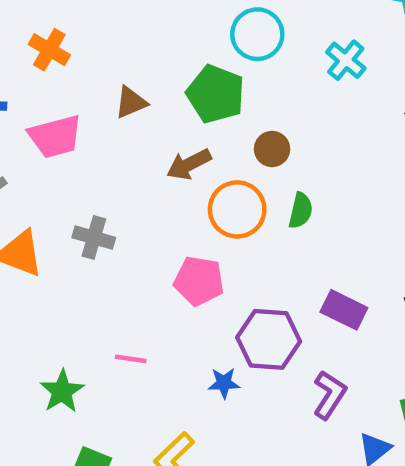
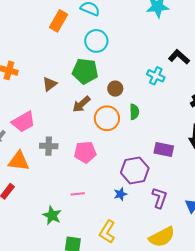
cyan cross: (346, 60) -> (156, 76), moved
pink trapezoid: (55, 136) -> (23, 122), moved
pink pentagon: (199, 281) -> (85, 152), moved
purple L-shape: (330, 395) -> (160, 198), moved

